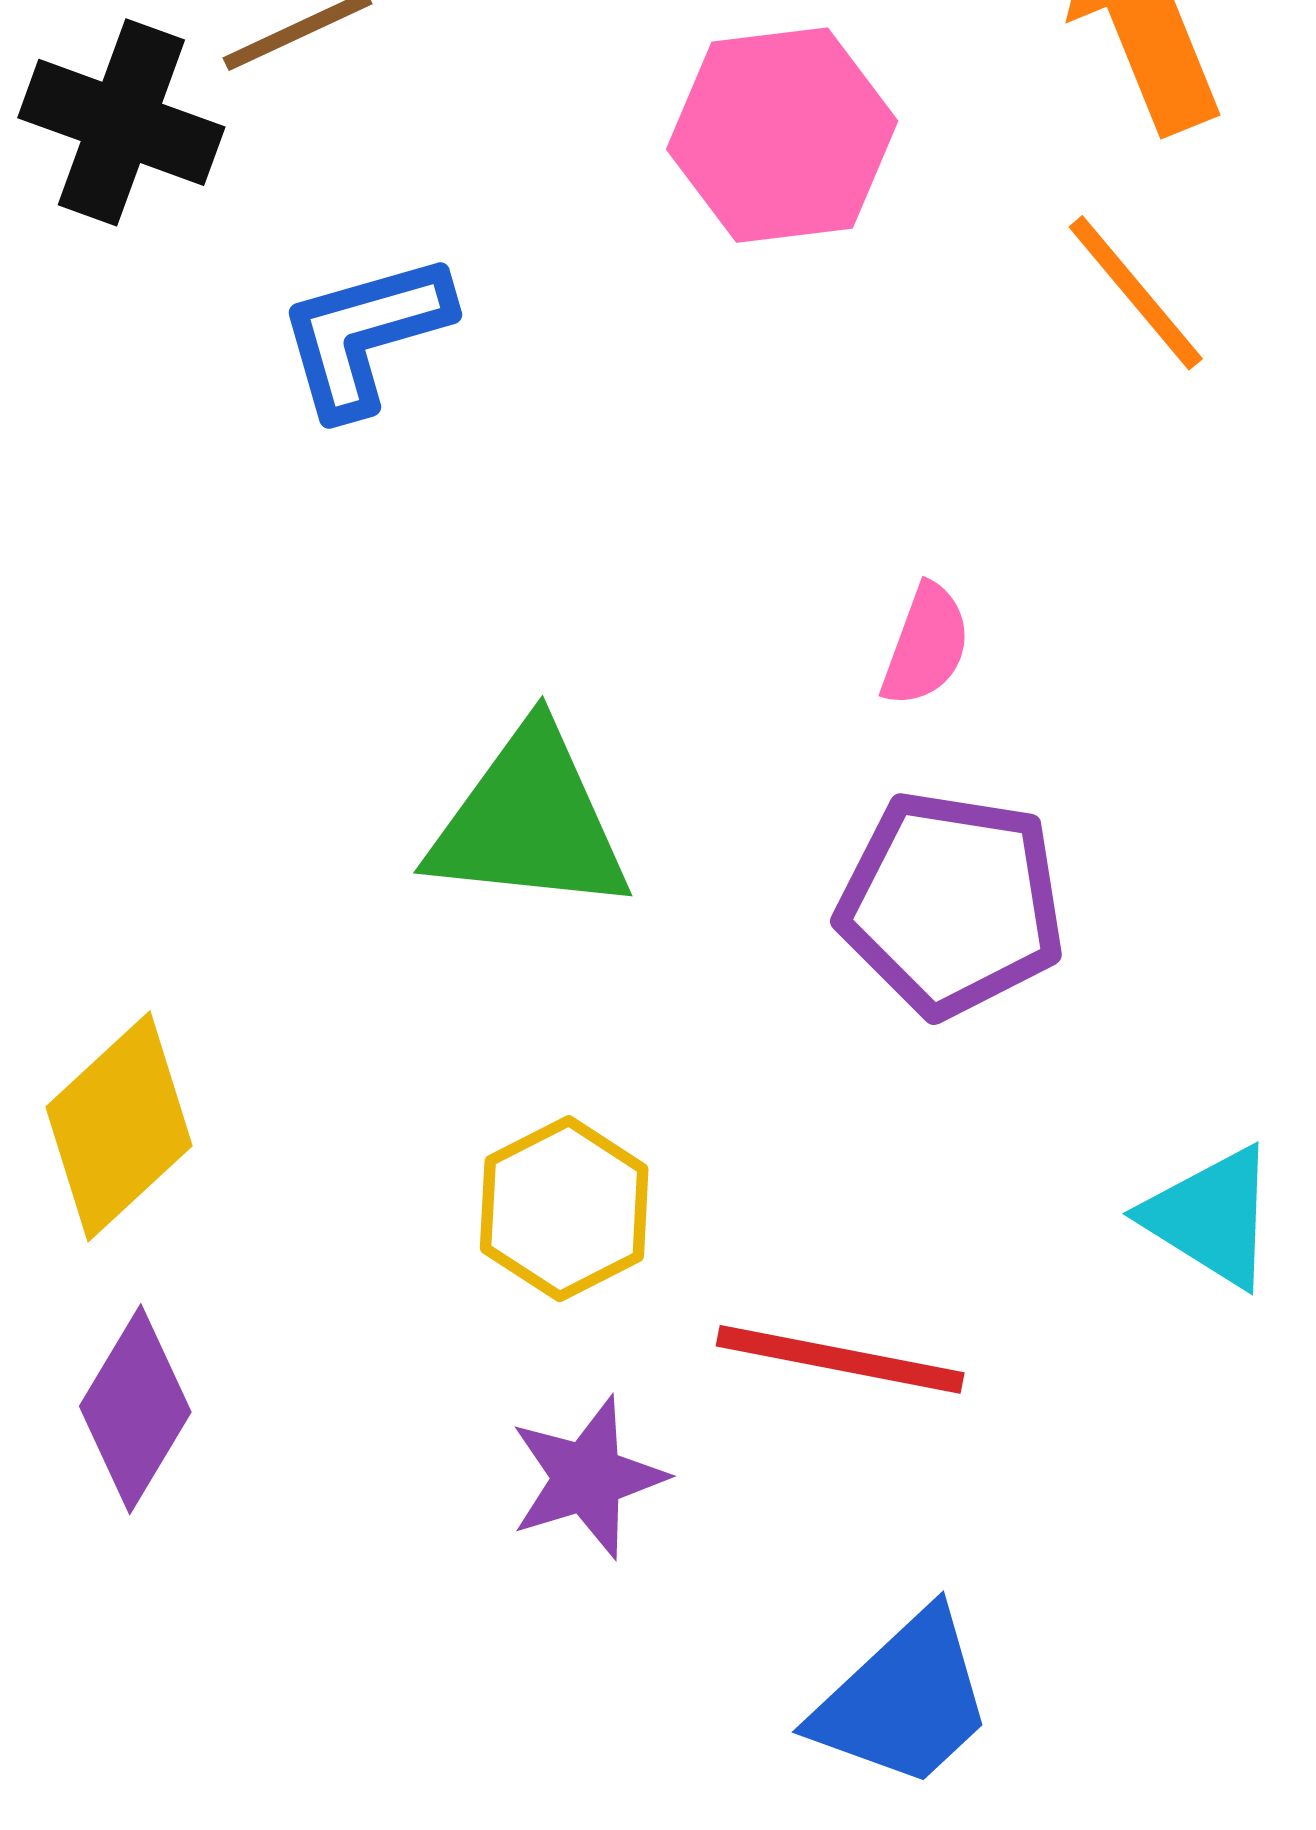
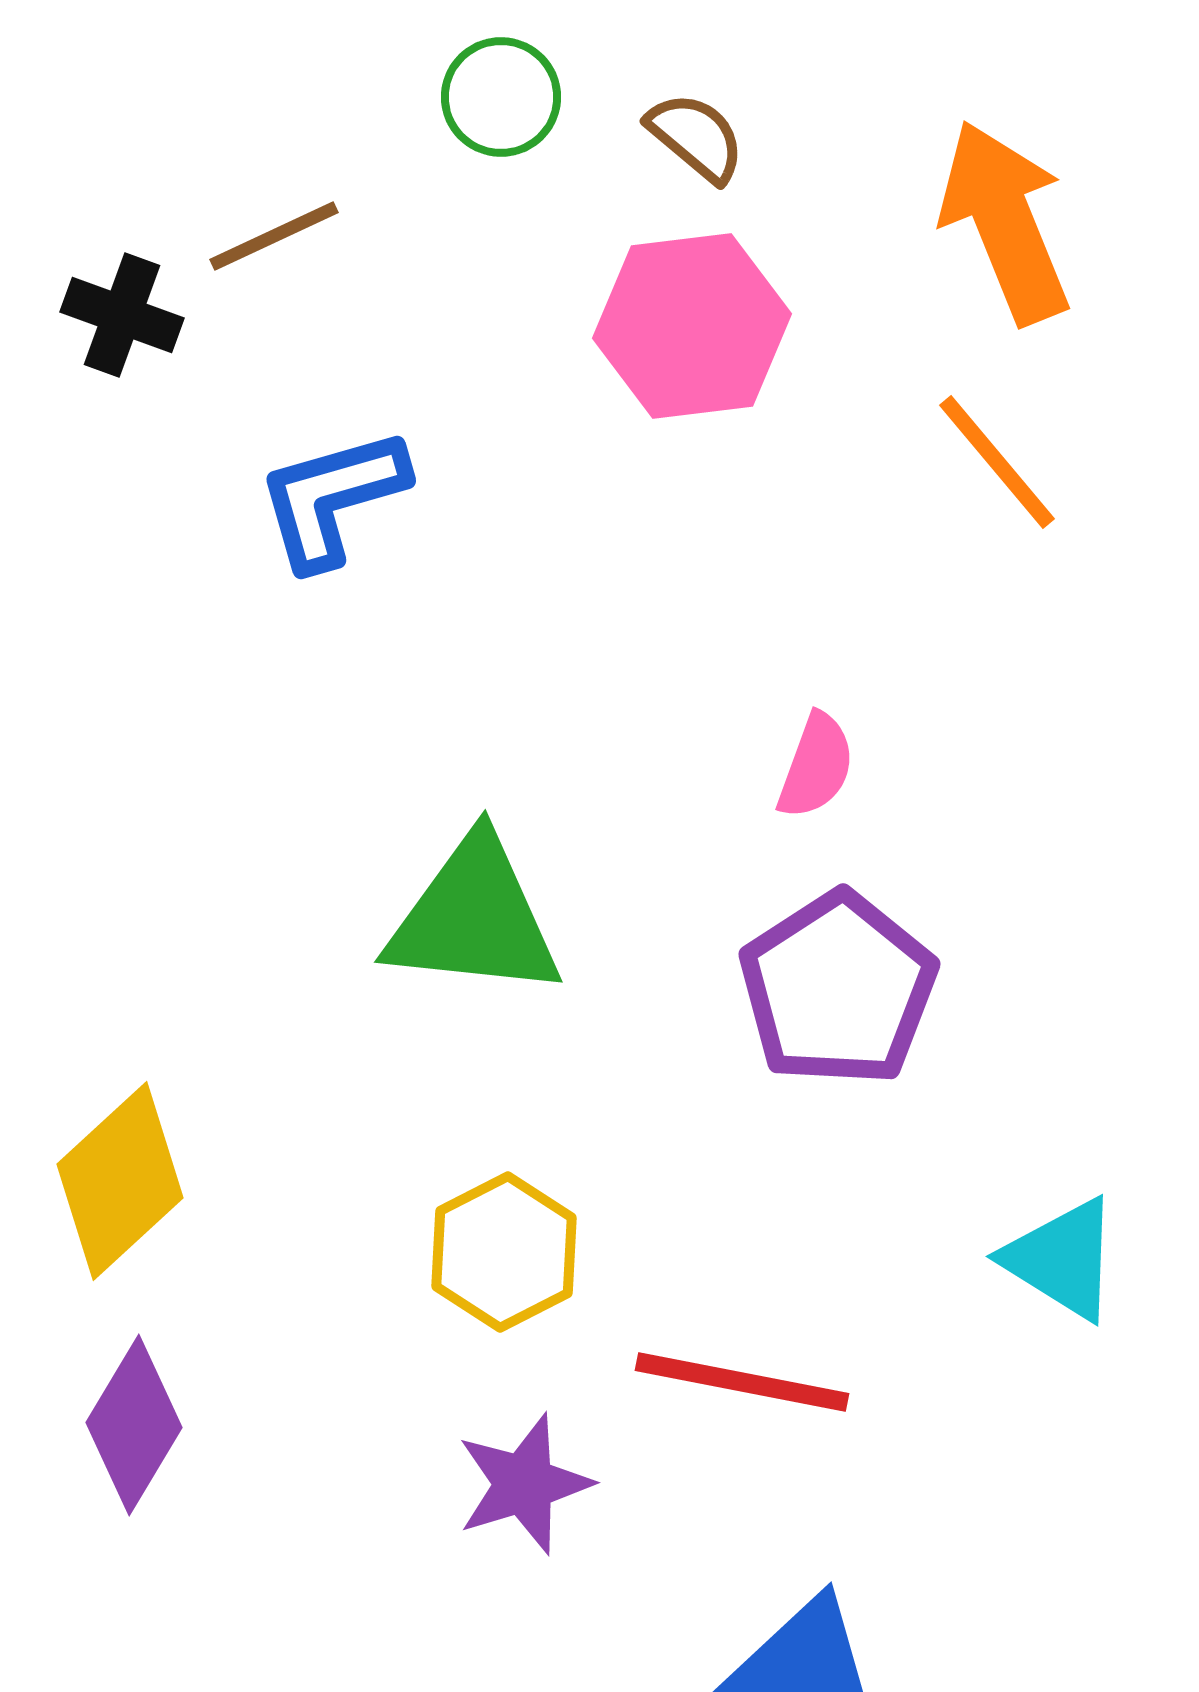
black cross: (121, 122) -> (122, 315), size x0.7
purple pentagon: (951, 904) -> (838, 989), turned 30

